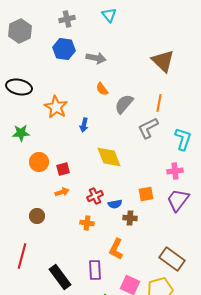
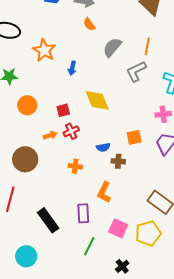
orange semicircle: (102, 89) -> (89, 24), moved
red square: (63, 169) -> (63, 110), moved
red cross: (95, 196) -> (71, 131), moved
brown circle: (37, 216) -> (25, 159), size x1.6

